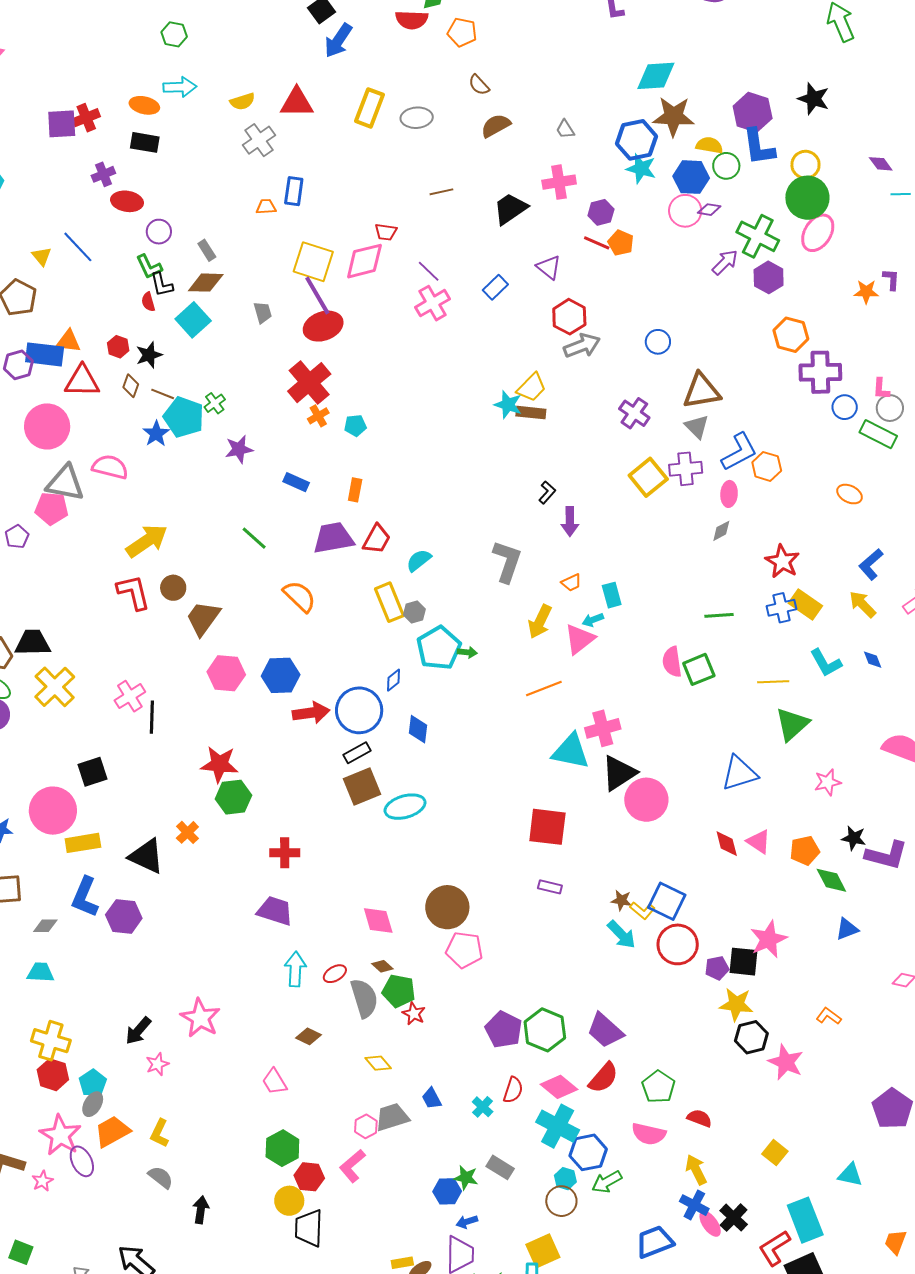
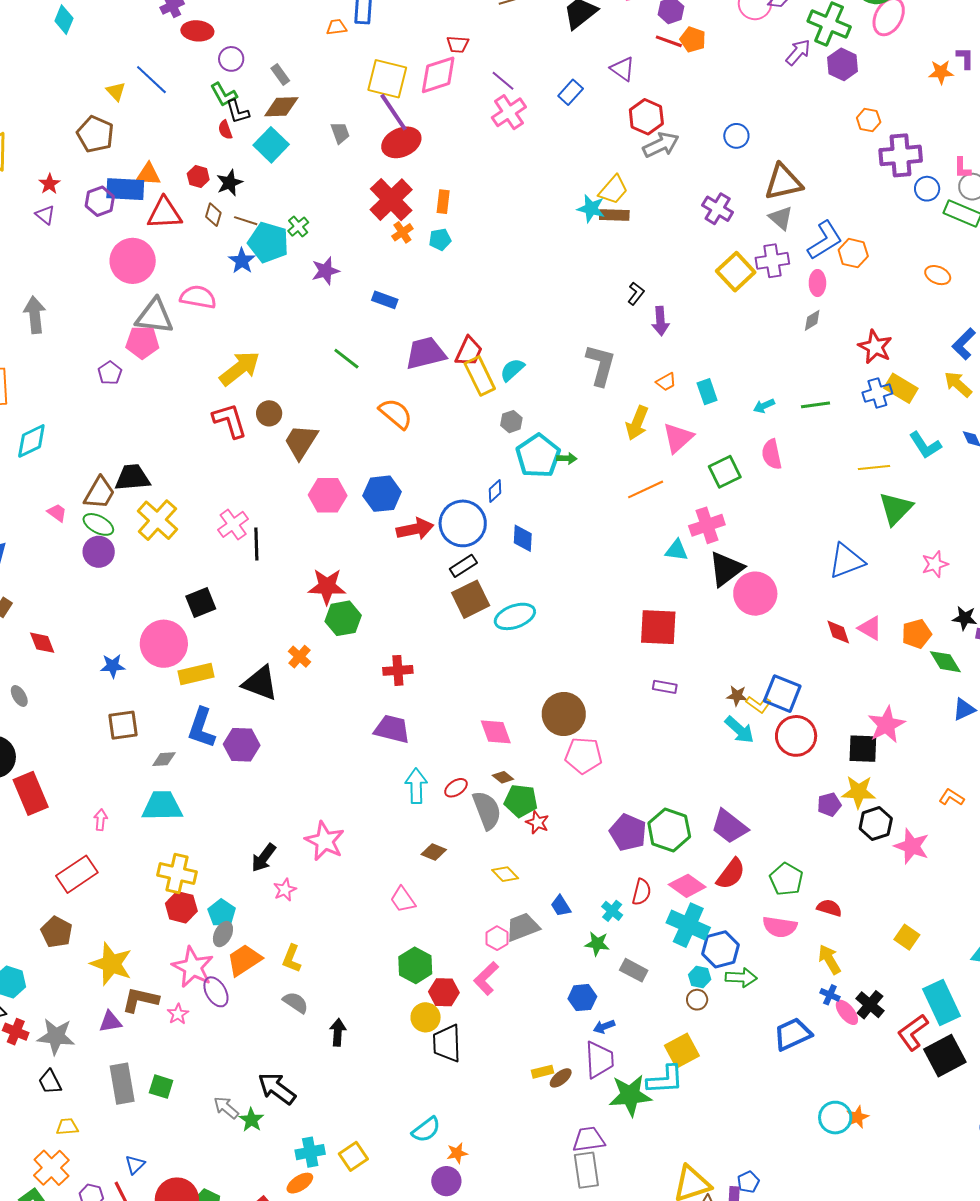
orange hexagon: (791, 335) -> (869, 120), size x0.7
orange rectangle: (355, 490) -> (443, 202), moved
yellow rectangle: (389, 602) -> (480, 376), moved
cyan arrow: (593, 620) -> (764, 406), moved
green square: (699, 669) -> (725, 472), moved
cyan triangle: (571, 751) -> (677, 550), size x0.6
purple pentagon: (717, 968) -> (829, 805), moved
cyan trapezoid: (41, 972) -> (162, 806), size x1.5
green star: (466, 1178) -> (597, 944), moved
green arrow: (607, 1182) -> (741, 977), turned -144
brown circle: (561, 1201) -> (697, 1000), size x0.7
blue cross: (694, 1205) -> (830, 995), size x0.7

